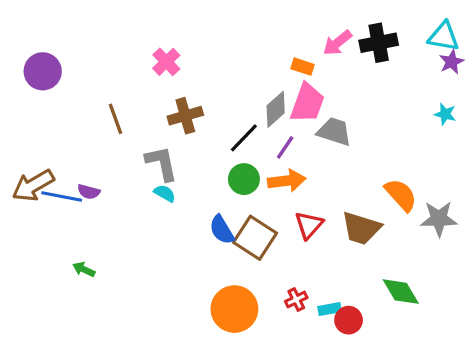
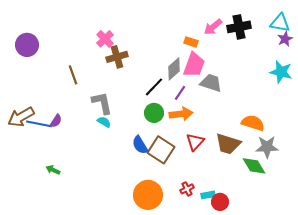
cyan star: (445, 114) -> (281, 72), size x1.6
brown cross: (185, 116) -> (117, 57), moved
purple semicircle: (89, 192) -> (56, 121), turned -72
orange semicircle: (401, 195) -> (253, 123), turned -30
gray star: (439, 219) -> (267, 147), moved
green diamond: (401, 292) -> (254, 166), moved

